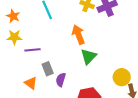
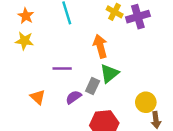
purple line: (32, 50) -> (62, 69), moved
gray rectangle: (48, 69) -> (93, 86), moved, turned 40
purple semicircle: (61, 80) -> (74, 97), turned 32

